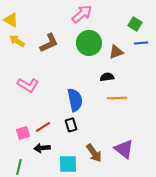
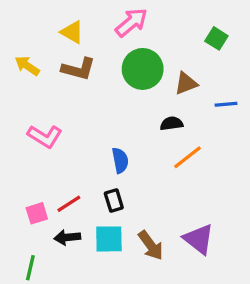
yellow triangle: (11, 20) -> (72, 32), moved
brown L-shape: (49, 43) -> (78, 69), turned 40
blue line: (141, 43) -> (226, 104), moved
orange line: (117, 98) -> (188, 157), turned -36
blue semicircle: (75, 100) -> (120, 160), size x0.7
cyan square: (68, 164) -> (109, 239), moved

